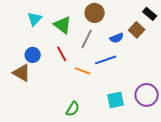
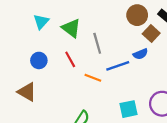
brown circle: (95, 13) -> (137, 15), moved
blue semicircle: (117, 38) -> (140, 54), moved
gray line: (87, 39) -> (97, 43), turned -42
brown triangle: (22, 73) -> (27, 92), moved

